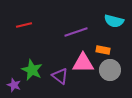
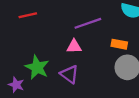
pink triangle: (83, 63) -> (74, 46), moved, size x0.6

